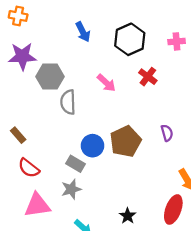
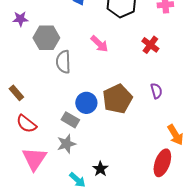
purple star: (22, 56) -> (20, 19), size x0.6
red cross: (148, 77) -> (150, 45), moved
pink triangle: (37, 205) -> (34, 159), turned -48
black star: (128, 216) -> (100, 169), moved

